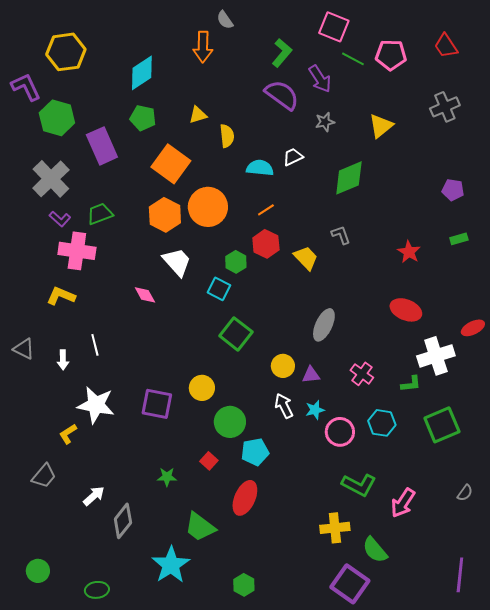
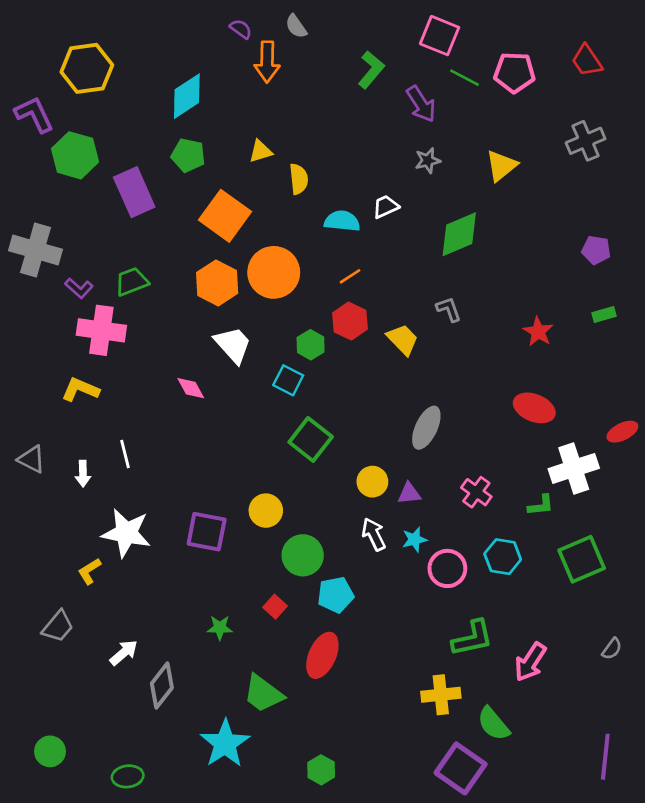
purple semicircle: (282, 95) -> (241, 29), moved, size x0.5
gray cross: (51, 179) -> (36, 250), moved, turned -30
green L-shape: (359, 485) -> (472, 638), turned -40

